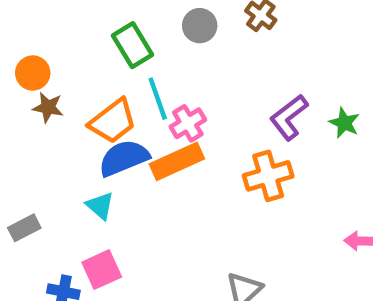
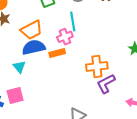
cyan line: (158, 99) -> (73, 22), moved
purple L-shape: (289, 117) -> (106, 84), moved
orange rectangle: (177, 161) -> (57, 53), size x0.7

